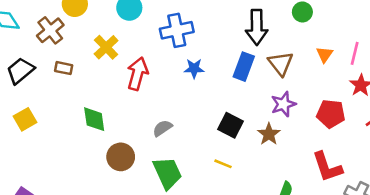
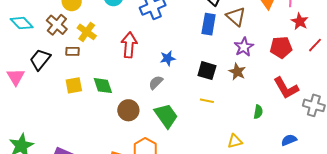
yellow cross: (106, 47) -> (87, 32), moved
blue star: (194, 68) -> (168, 58), moved
yellow square: (25, 119) -> (74, 85), moved, turned 30

